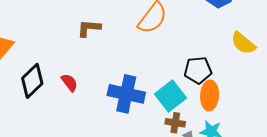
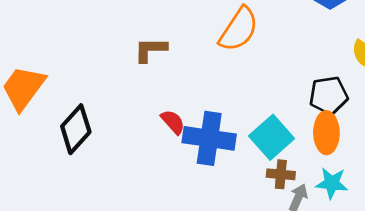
black pentagon: (198, 70) -> (329, 95), moved
red semicircle: (69, 83) -> (173, 122), moved

